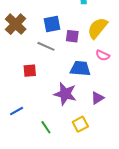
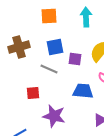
brown cross: (16, 24) -> (19, 47), turned 30
purple star: (65, 94) -> (54, 116), moved

